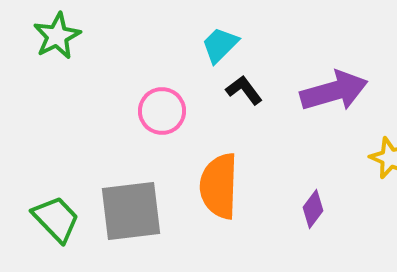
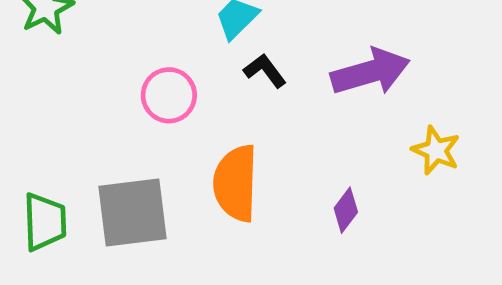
green trapezoid: (56, 219) -> (45, 222), turned 42

